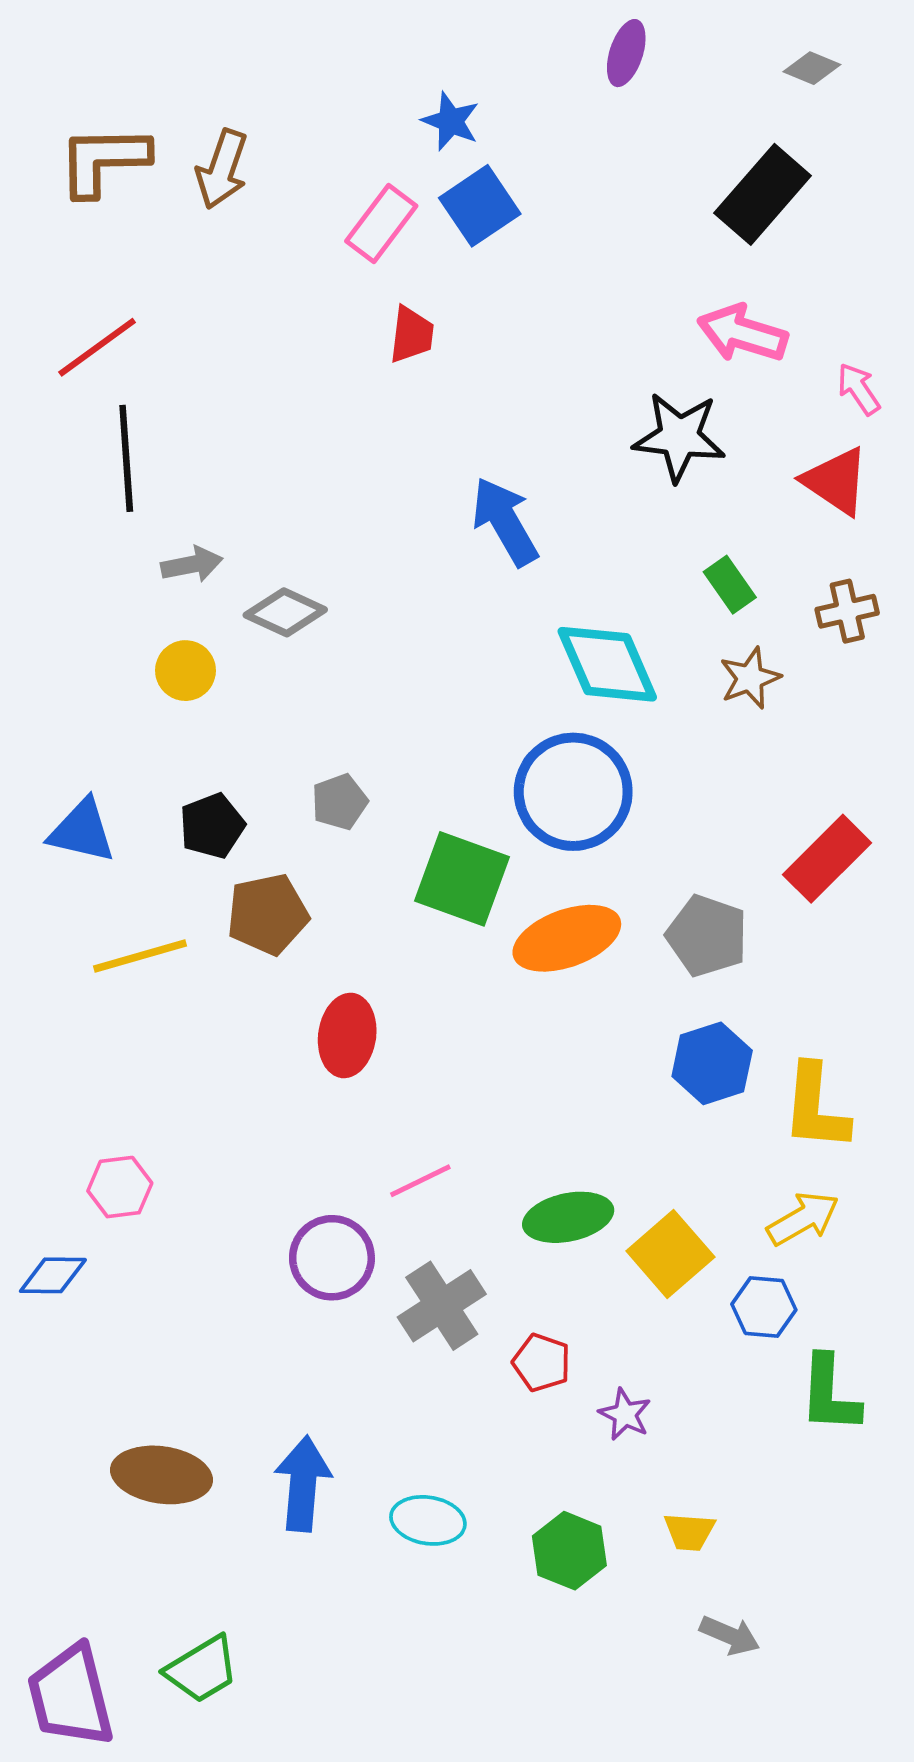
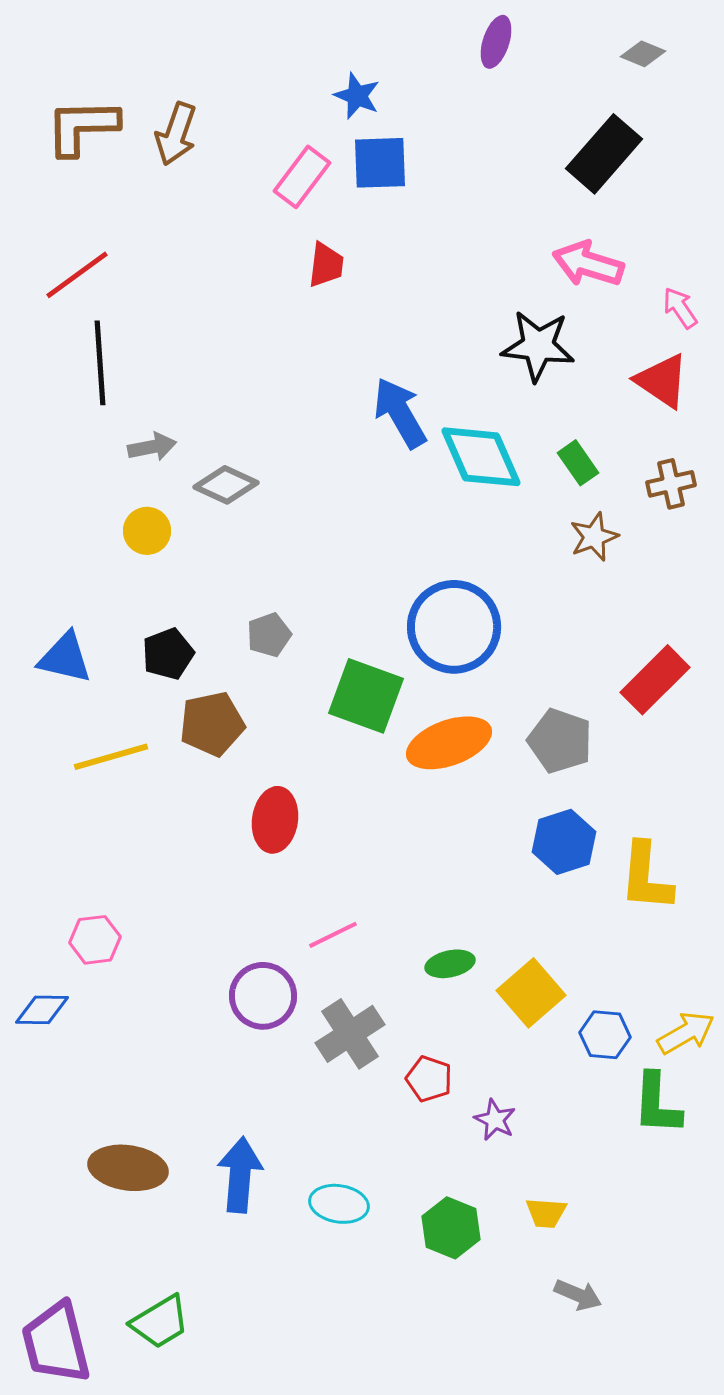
blue square: (480, 206) -> (380, 163), turned 32
cyan diamond: (607, 664) -> (481, 457), moved
green ellipse: (568, 1217) -> (450, 964), size x0.7
yellow arrow: (803, 1219) -> (686, 1033), moved

